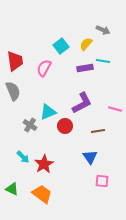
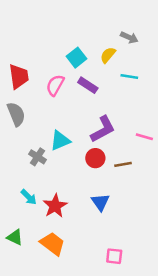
purple rectangle: (85, 68) -> (88, 85), moved, turned 42
red circle: (65, 126) -> (95, 158), moved
blue triangle: (90, 157) -> (100, 202), moved
pink square: (102, 181) -> (114, 256), moved

